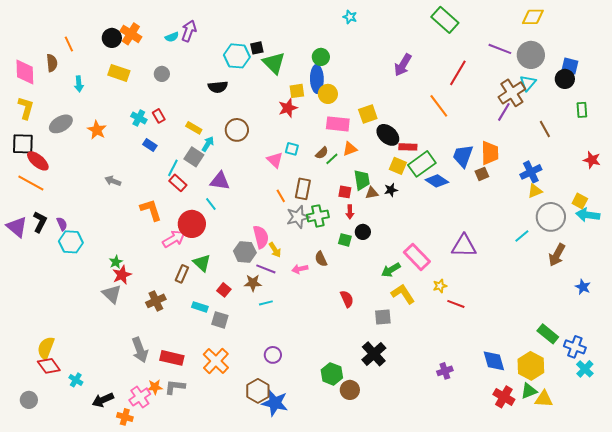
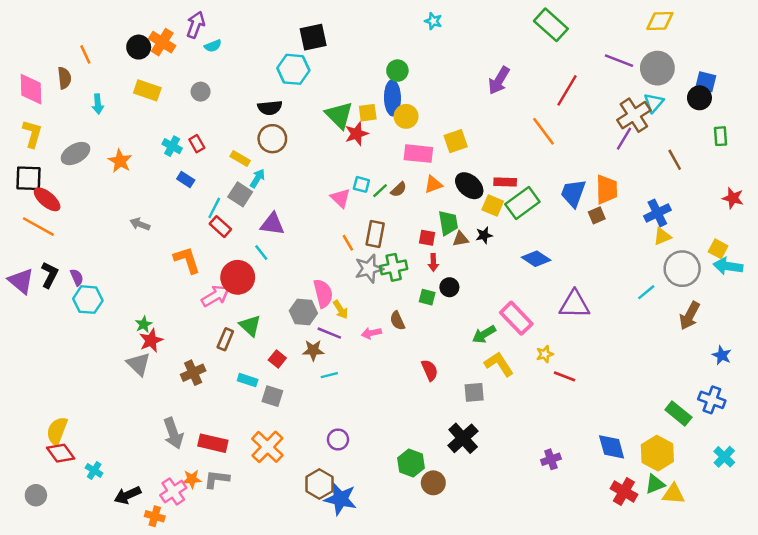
purple arrow: (189, 31) -> (196, 25), moved
black square: (257, 48) -> (313, 37), moved, size x1.6
green triangle: (274, 63) -> (339, 115), moved
brown circle: (237, 130) -> (272, 139), moved
black ellipse: (388, 135) -> (469, 186), moved
green line: (332, 159) -> (380, 191), moved
blue diamond: (437, 181) -> (536, 259), moved
blue cross: (575, 347) -> (712, 400), moved

